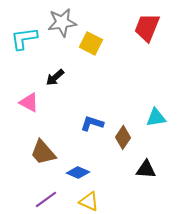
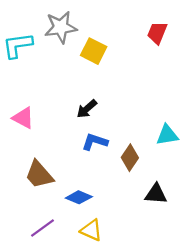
red trapezoid: (147, 27) -> (157, 33), size x0.7
black arrow: (55, 77) -> (87, 109), moved

